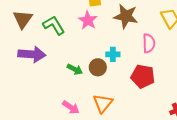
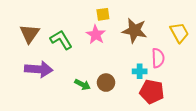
cyan cross: (113, 54) -> (140, 71), moved

